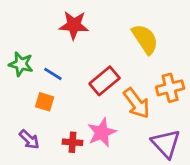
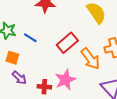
orange square: (45, 102) -> (12, 58), moved
purple arrow: (29, 139) -> (19, 78), moved

